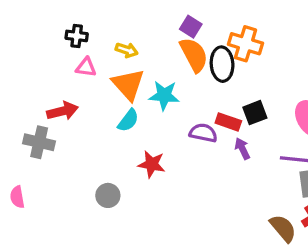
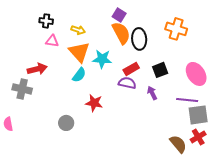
orange cross: (245, 44) -> (176, 29), moved
red rectangle: (228, 122) -> (131, 69), moved, turned -49

